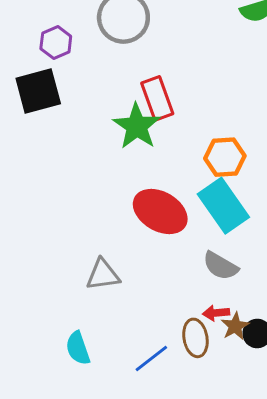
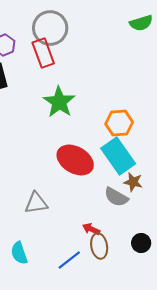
red rectangle: (157, 98) -> (43, 53), moved
red arrow: (216, 313) -> (91, 229), moved, turned 30
brown star: (235, 326) -> (133, 182), moved, turned -30

